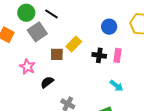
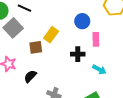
blue circle: (109, 27) -> (82, 21), moved
black cross: (99, 55) -> (78, 54), moved

